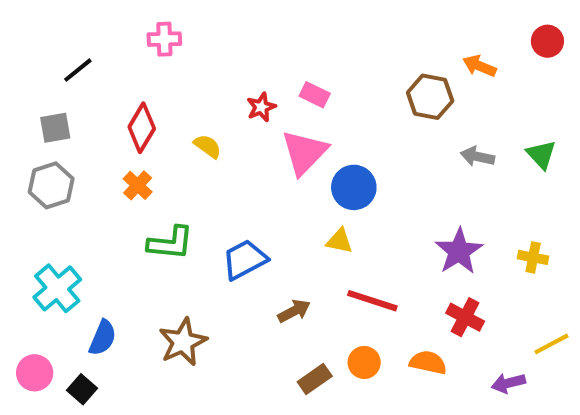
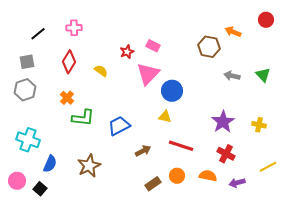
pink cross: (164, 39) -> (74, 28), moved
orange cross: (138, 185) -> (67, 98), moved
cyan cross: (57, 288) -> (28, 140), turned -30
purple arrow: (508, 383) -> (237, 183), moved

